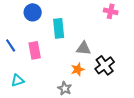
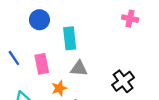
gray triangle: (84, 48) -> (79, 68), moved
orange star: (78, 69) -> (59, 88), moved

